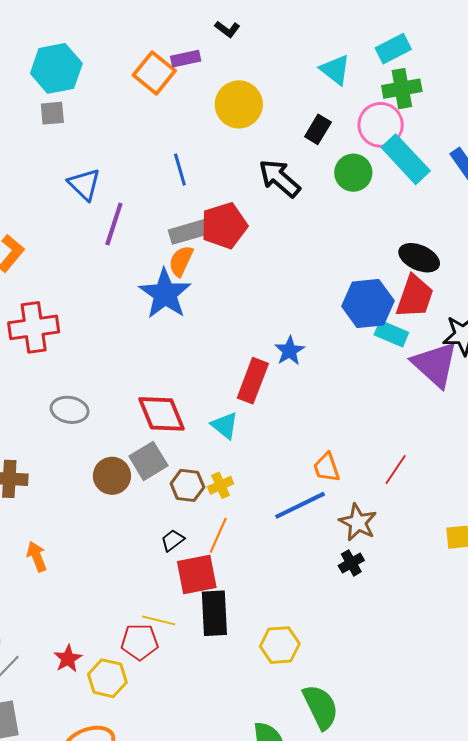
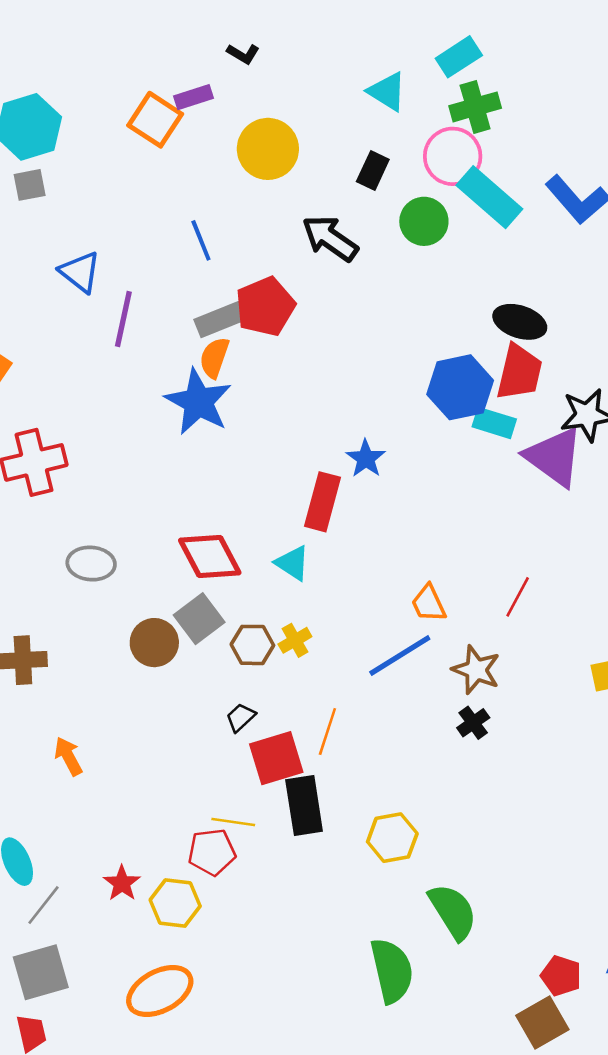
orange line: (218, 535) -> (327, 732), moved

